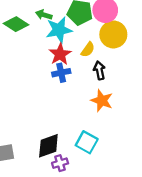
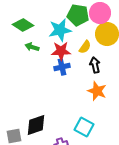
green arrow: (44, 15) -> (32, 47), moved
red star: (60, 54) -> (61, 51), turned 30
black diamond: (48, 146) -> (36, 125), moved

